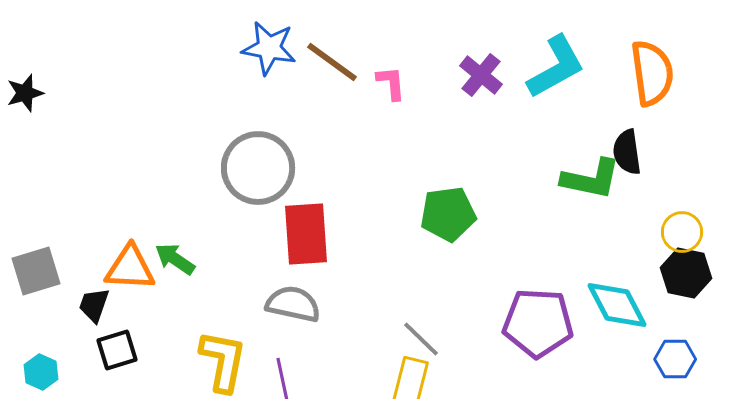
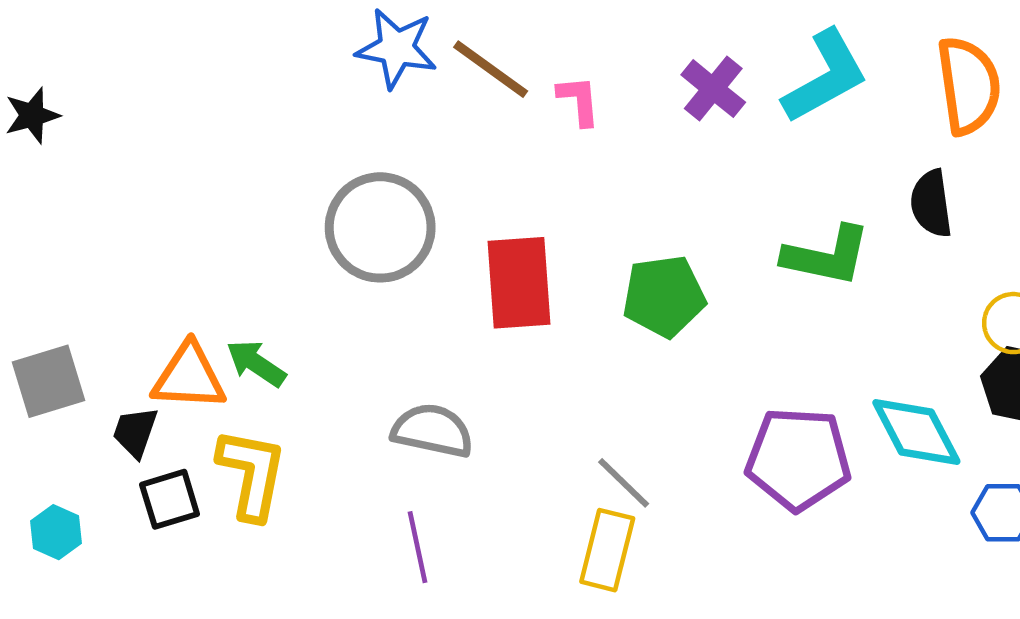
green L-shape: (591, 179) -> (827, 256), moved
red rectangle: (306, 234) -> (519, 283), moved
yellow L-shape: (223, 361) -> (252, 474), moved

